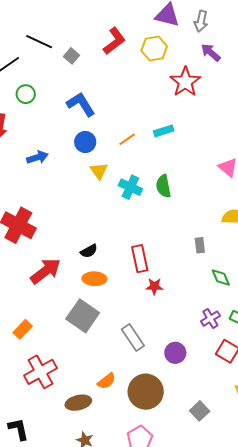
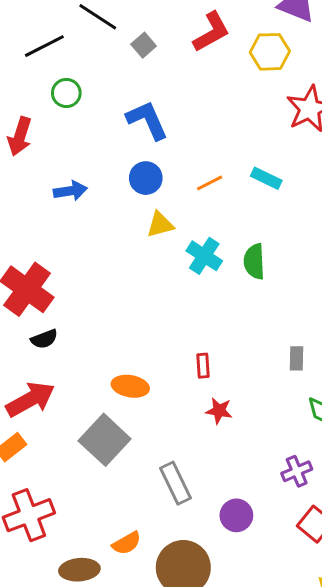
cyan rectangle: (164, 131) -> (266, 178), turned 36
yellow triangle: (99, 171) -> (160, 225), turned 42
black semicircle: (89, 251) -> (44, 339), moved
red rectangle: (140, 259) -> (203, 366), size x0.6
red arrow: (46, 271) -> (30, 399), moved

